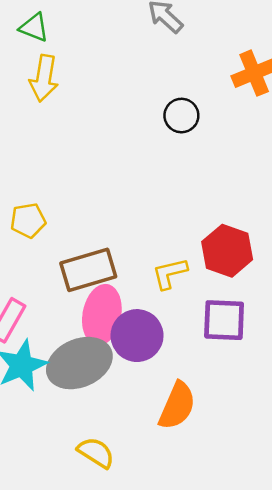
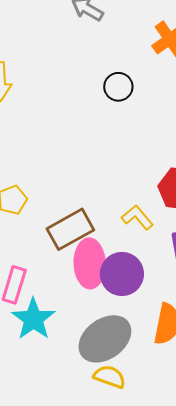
yellow L-shape: (170, 273) -> (137, 217), turned 76
gray ellipse: (79, 363) -> (105, 339), moved

